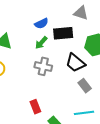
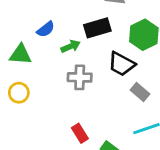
blue semicircle: (41, 23) -> (46, 29), moved
green arrow: (41, 43) -> (71, 46), turned -144

